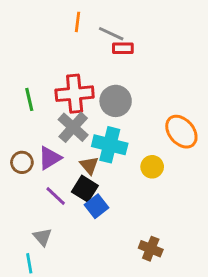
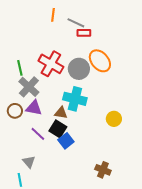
red cross: (75, 94) -> (51, 64), turned 35
gray cross: (73, 127) -> (29, 87), moved
orange ellipse: (181, 132) -> (100, 61), moved
purple triangle: (50, 158) -> (34, 108), turned 42
brown triangle: (89, 165) -> (61, 113), turned -40
yellow circle: (152, 167) -> (114, 119), moved

